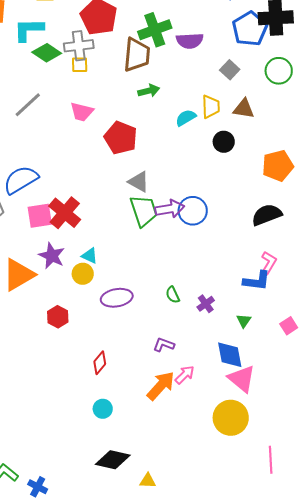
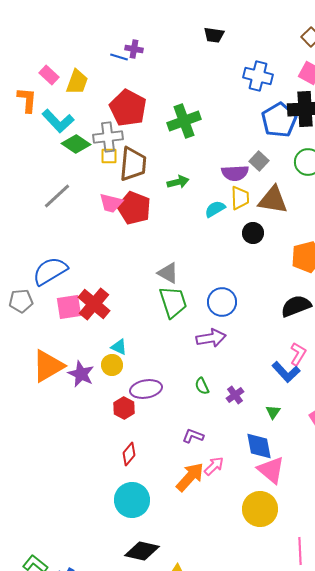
cyan L-shape: (29, 30) -> (58, 121), turned -132
purple semicircle: (190, 41) -> (235, 173), moved
brown trapezoid: (137, 55) -> (133, 164), moved
brown triangle: (244, 109) -> (273, 200), size x1.4
red pentagon: (121, 138) -> (134, 208), moved
purple arrow: (170, 209) -> (211, 338), moved
purple star: (52, 256) -> (81, 374), moved
blue L-shape: (257, 281) -> (286, 372), turned 40
red hexagon: (58, 317) -> (124, 408), moved
cyan circle: (103, 409) -> (132, 500), size x1.8

